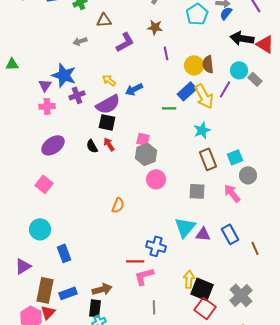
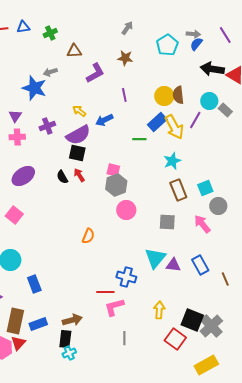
purple line: (166, 53) -> (124, 95), moved
blue star: (64, 75) -> (34, 88), moved
black square: (202, 289) -> (192, 320), moved

